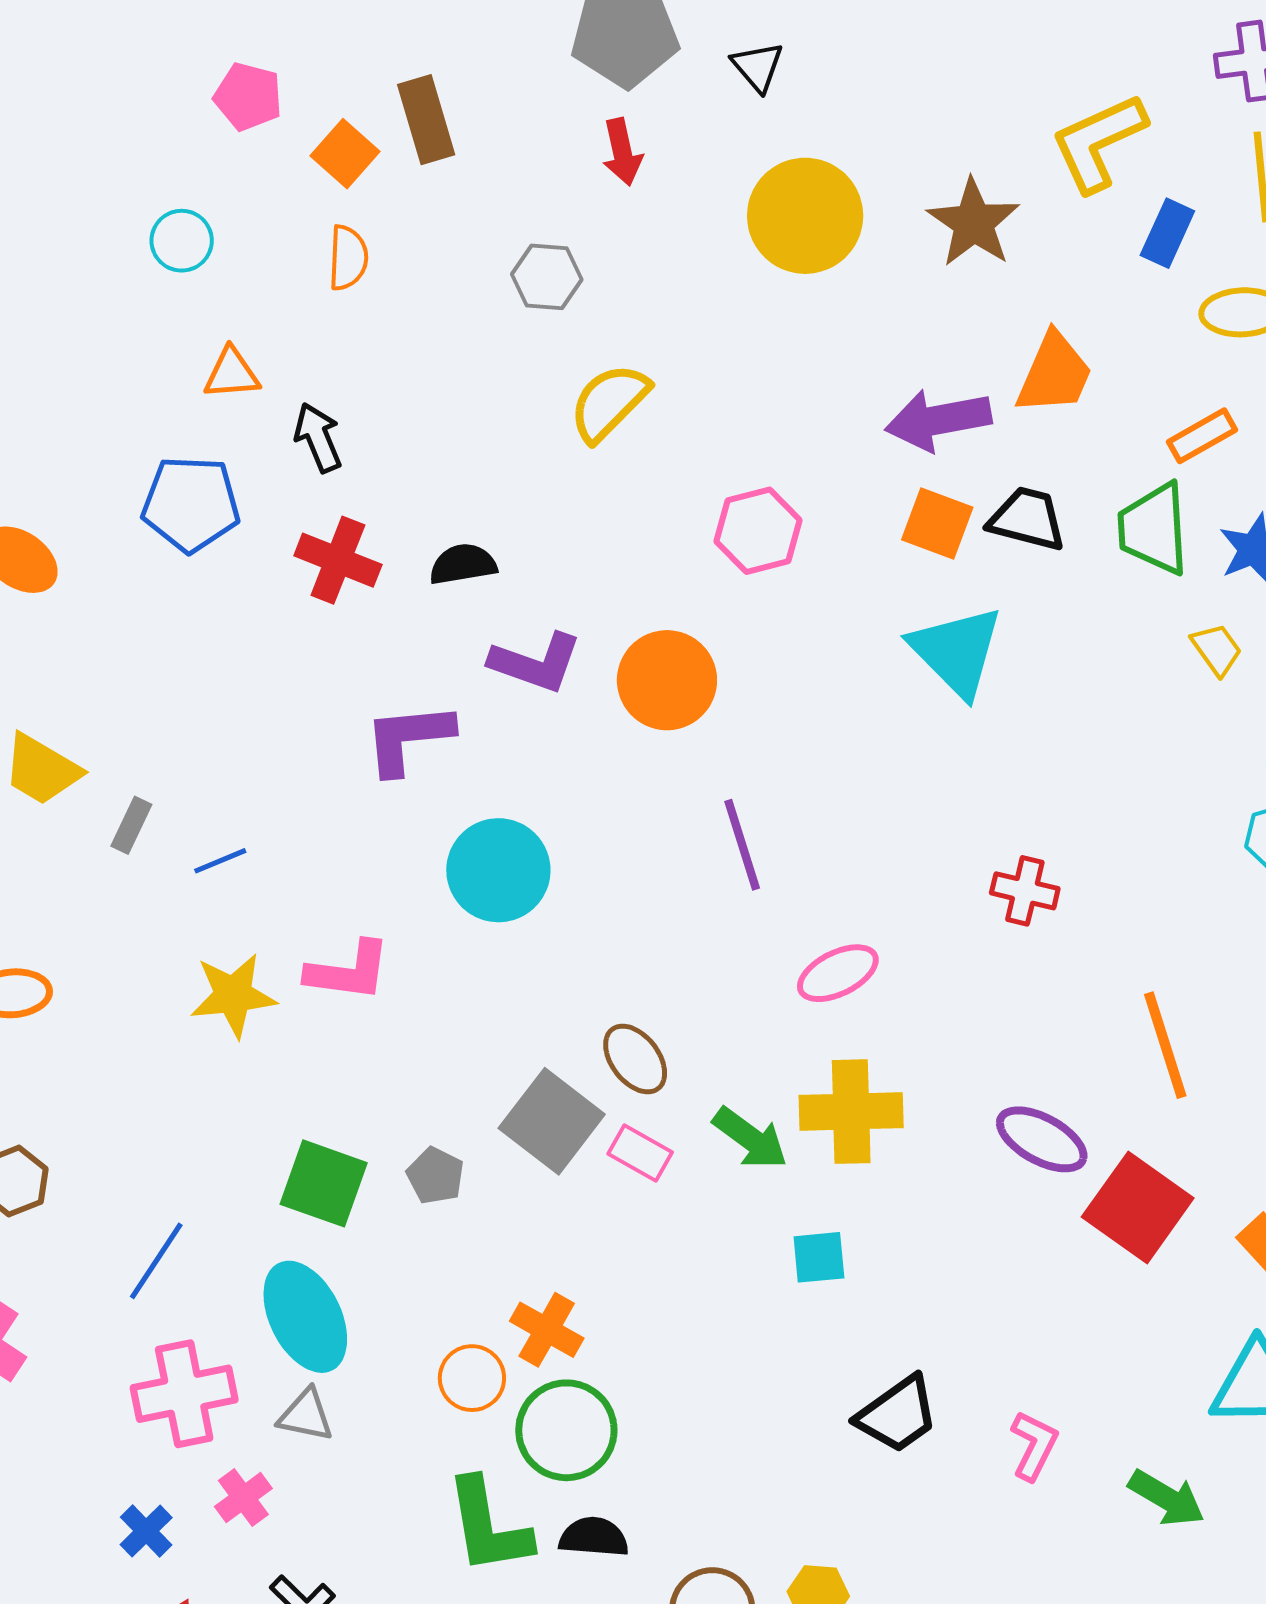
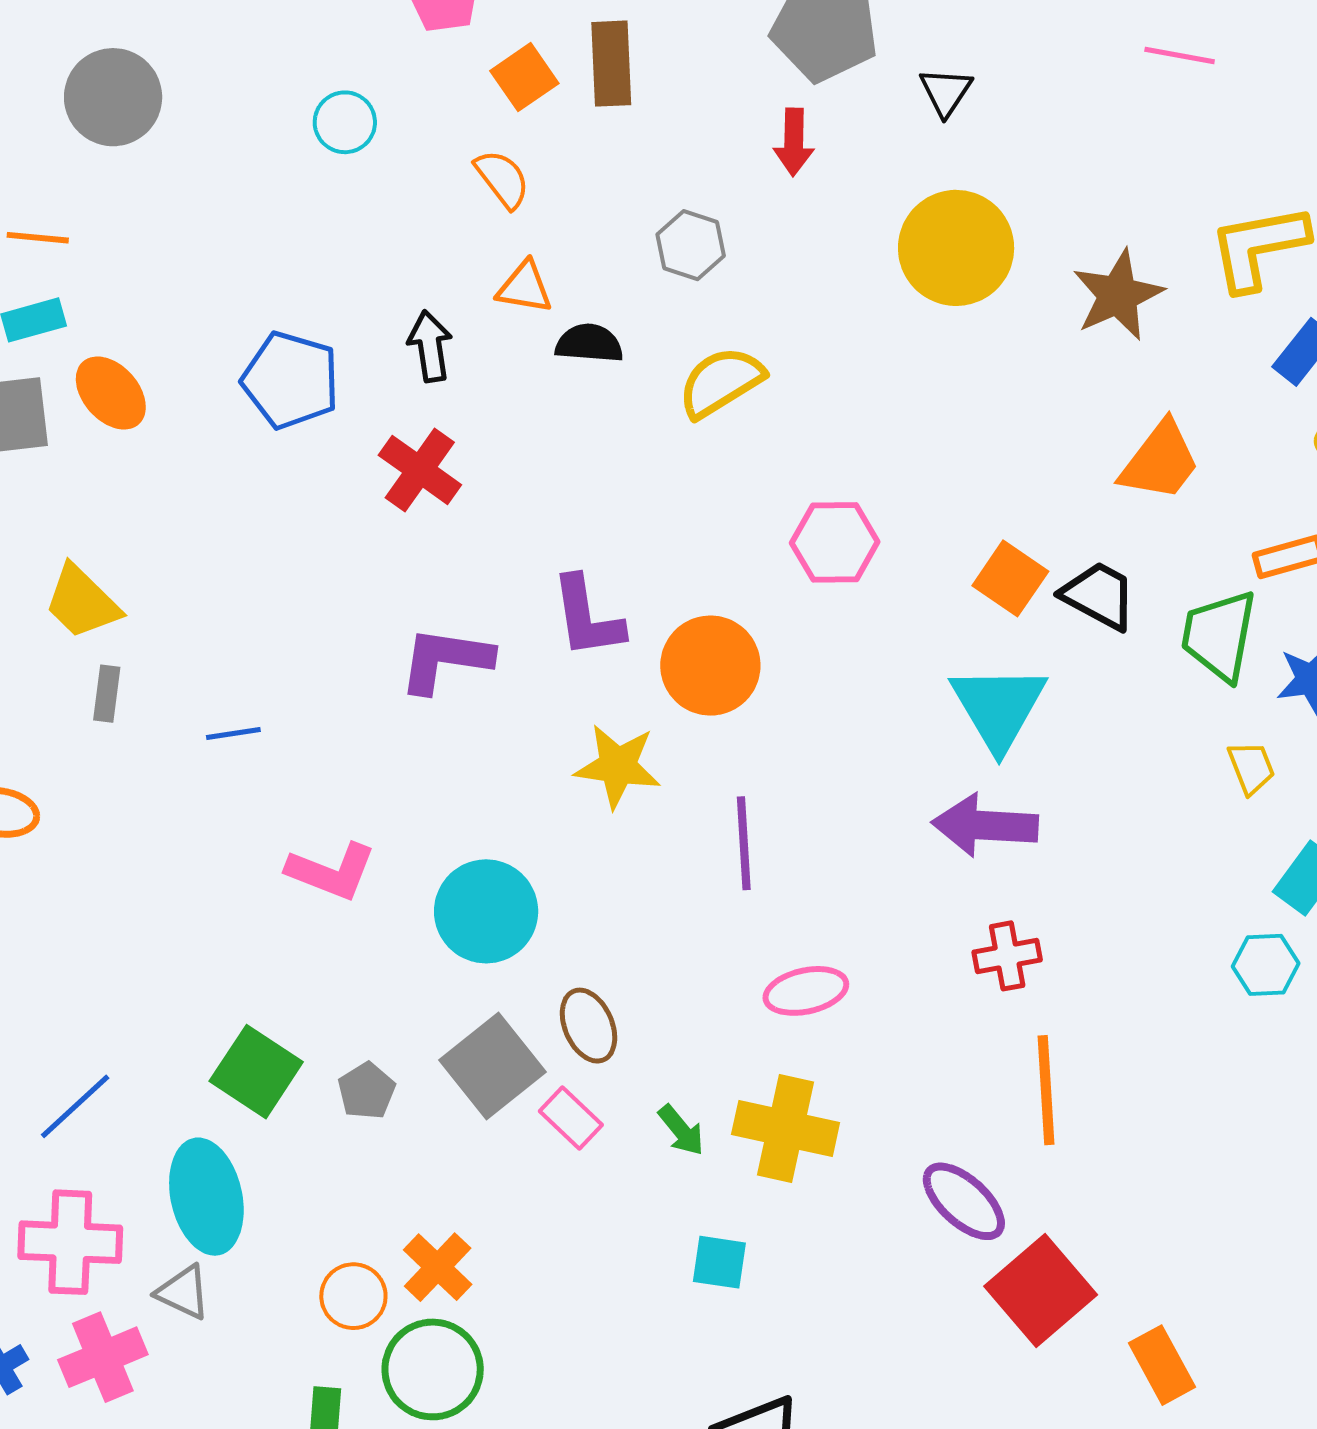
orange semicircle: (348, 258) -> (502, 179), turned -54
orange triangle: (232, 374) -> (525, 287), moved
purple arrow: (938, 420) -> (985, 825), moved
black semicircle: (463, 564) -> (589, 343), moved
purple L-shape: (536, 663) -> (587, 617), turned 48
gray rectangle: (131, 825) -> (107, 694), moved, turned -32
cyan circle: (498, 870) -> (486, 911), moved
red cross: (1025, 891) -> (1007, 956), turned -38
yellow star: (233, 995) -> (618, 766), moved
orange line: (1165, 1045) -> (1046, 1090), moved
green arrow: (750, 1138) -> (681, 1130), size x0.7
pink cross: (243, 1498) -> (103, 1357), size x1.5

